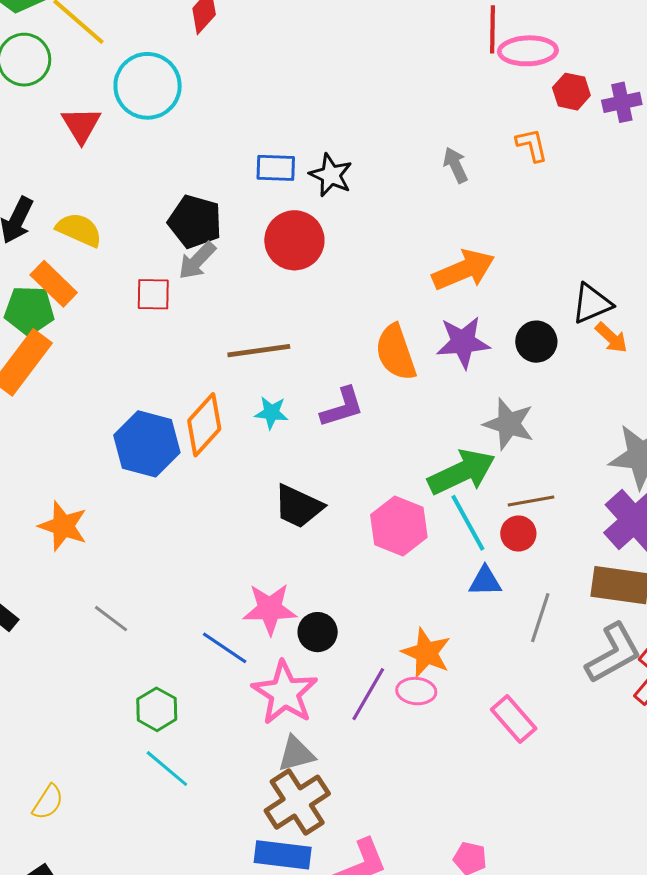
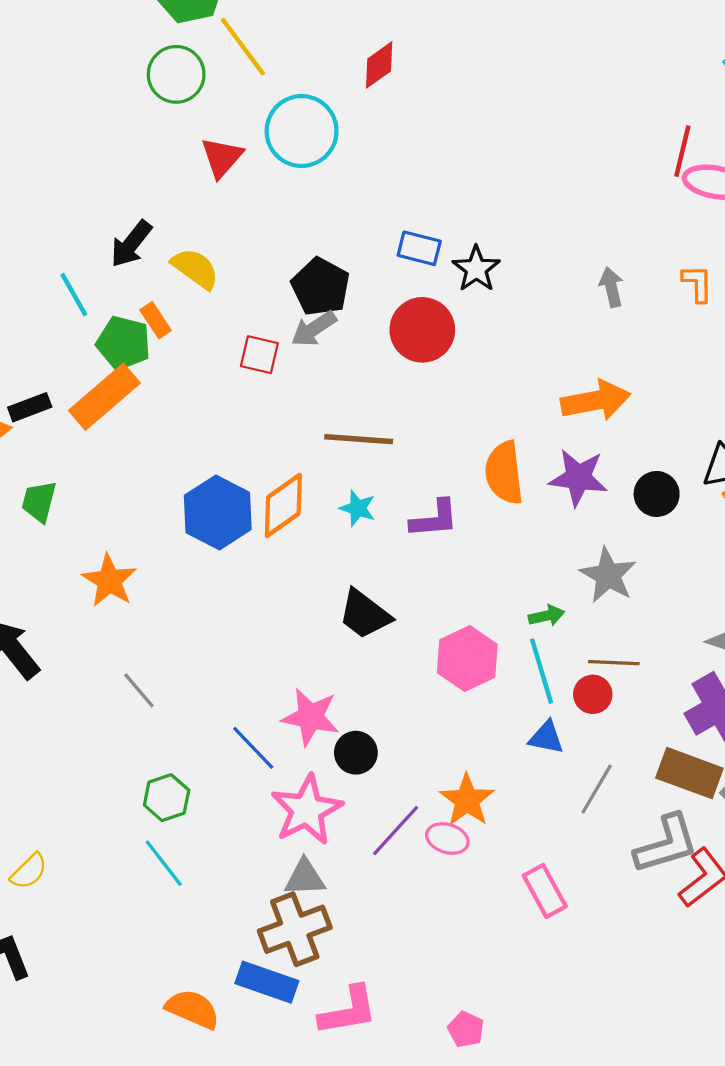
orange rectangle: (54, 284) -> (156, 320), size x0.7
green arrow: (462, 472) -> (547, 616), size x0.5

